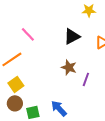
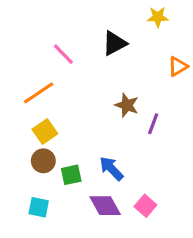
black triangle: (72, 36) -> (114, 43), moved

